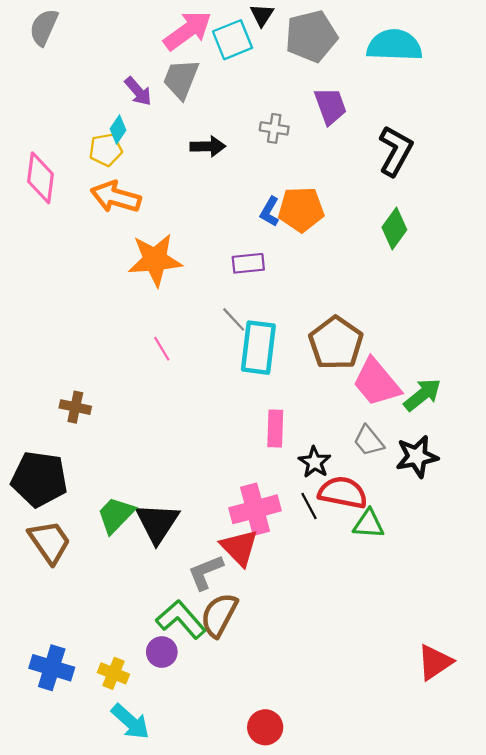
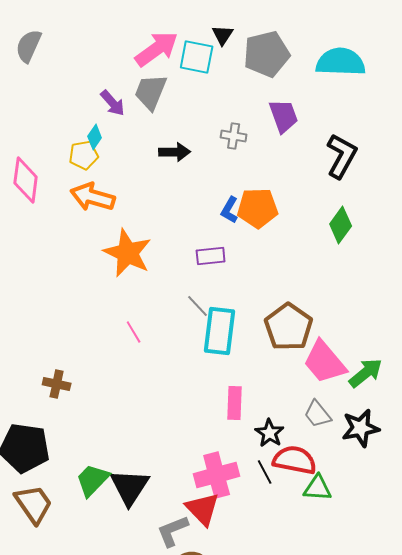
cyan square: (233, 40) -> (197, 57), turned 33
orange star: (155, 260) -> (128, 253), turned 30

